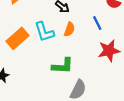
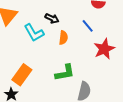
cyan L-shape: (44, 32) -> (34, 33), moved
orange rectangle: (18, 38) -> (22, 75), moved

